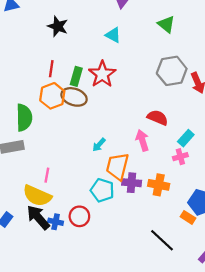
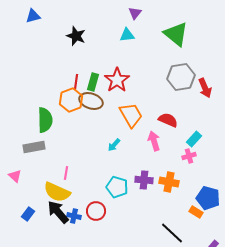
green triangle: (166, 24) -> (176, 34), size x1.5
cyan triangle: (113, 35) -> (127, 35), moved, turned -35
red line: (51, 69) -> (76, 82), moved
orange trapezoid: (117, 166) -> (131, 115), moved, turned 136

